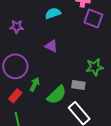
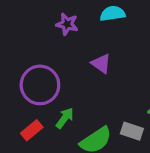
purple star: (17, 27) -> (67, 24), moved

